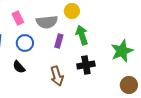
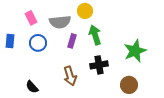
black semicircle: (19, 67) -> (32, 87), moved
brown circle: (129, 85) -> (129, 85), moved

